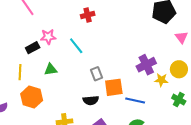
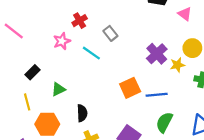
pink star: (48, 37) -> (62, 41), moved
cyan line: (76, 46) -> (91, 53), moved
gray rectangle: (97, 74) -> (110, 33), moved
black semicircle: (91, 100) -> (82, 113), moved, turned -70

